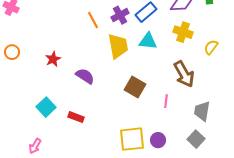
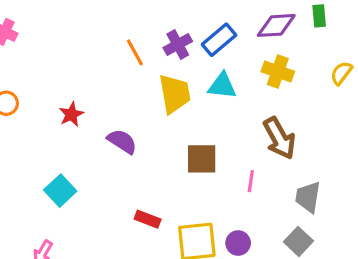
yellow semicircle: (211, 47) -> (341, 73), moved
brown square: (135, 87) -> (202, 159), turned -30
red rectangle: (76, 117) -> (148, 219), moved

